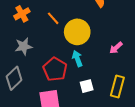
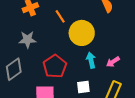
pink arrow: (116, 48) -> (113, 62), moved
cyan arrow: (77, 59) -> (91, 60), moved

